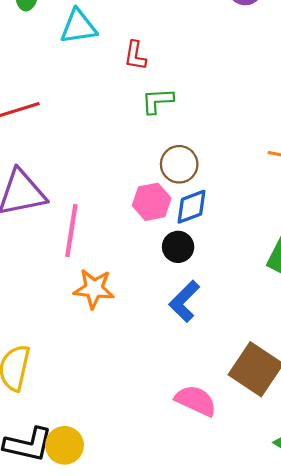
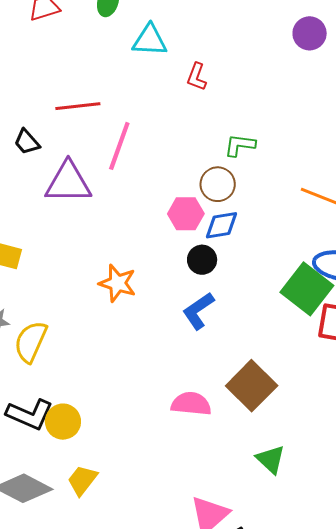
green L-shape: (157, 101) -> (240, 145), moved
pink line: (71, 231) -> (119, 146), moved
pink semicircle: (196, 401) -> (191, 404), turned -30

